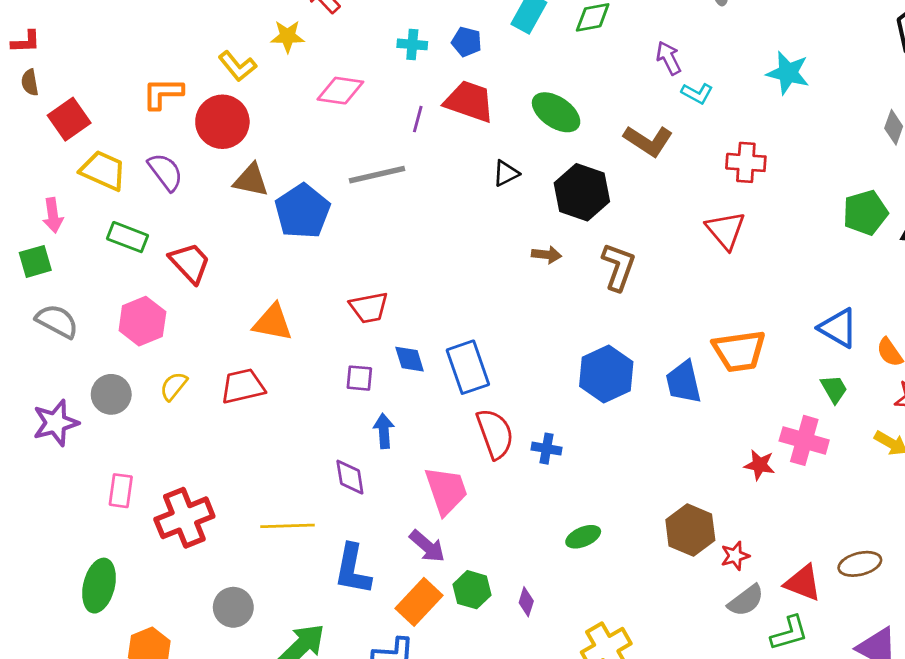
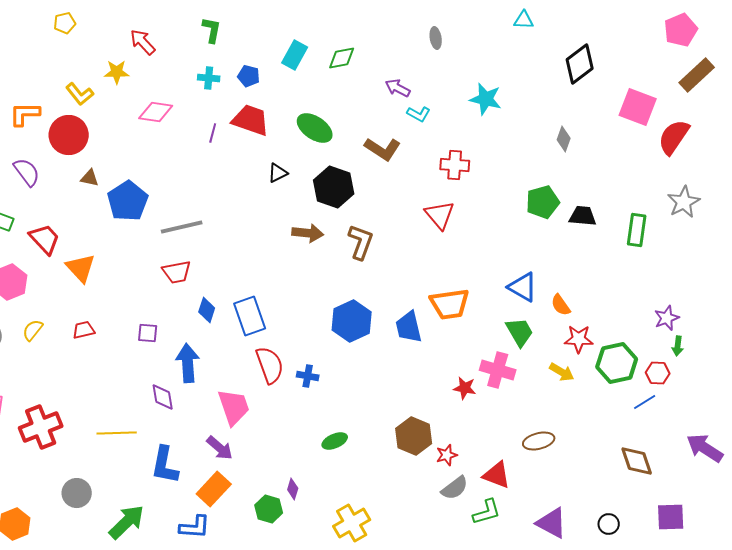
purple arrow: (669, 58) -> (398, 88), turned -35
gray line: (377, 175) -> (182, 227), moved
brown triangle: (251, 180) -> (90, 178), size x0.7
brown arrow: (547, 255) -> (308, 233), size x1.4
orange triangle: (273, 322) -> (81, 268), moved, turned 36
blue diamond: (410, 359) -> (207, 310), turned 35
purple square: (359, 378) -> (148, 333), moved
red trapezoid: (243, 386) -> (84, 330), size x0.7
green trapezoid: (834, 389) -> (520, 332), size x1.4
blue arrow: (384, 431) -> (188, 363), size x1.5
brown ellipse: (860, 564) -> (539, 441), moved
green hexagon: (472, 590) -> (269, 509), moved

